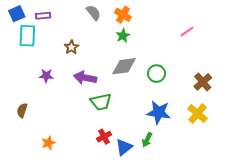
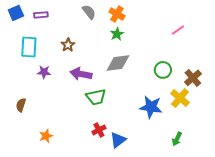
cyan rectangle: (27, 36) -> (29, 47), moved
green circle: (157, 74) -> (163, 70), moved
yellow cross: (197, 113) -> (180, 98), moved
green arrow: (147, 140) -> (177, 139), moved

